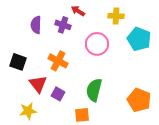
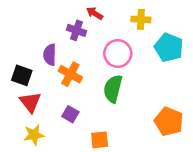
purple semicircle: (36, 25) -> (50, 55), moved
red triangle: (38, 84) -> (30, 102), moved
green semicircle: (94, 90) -> (113, 89), moved

